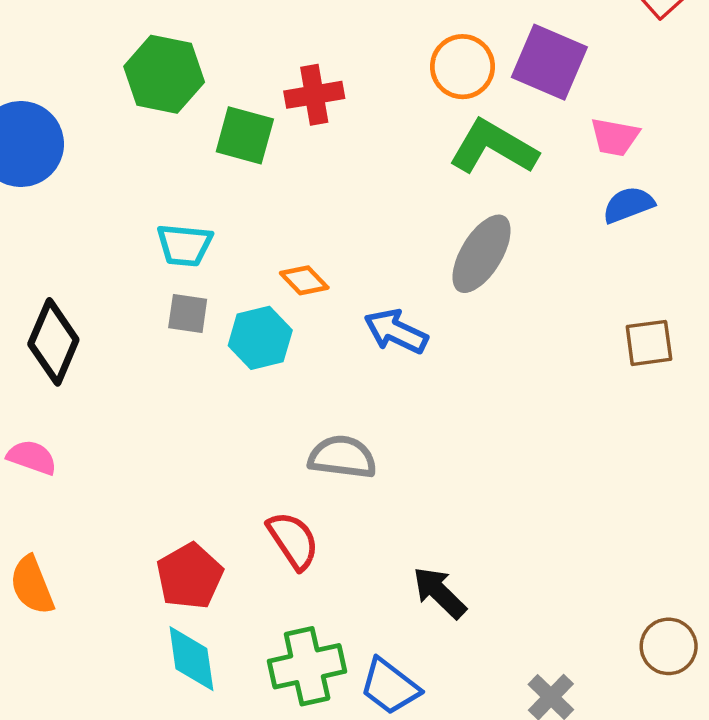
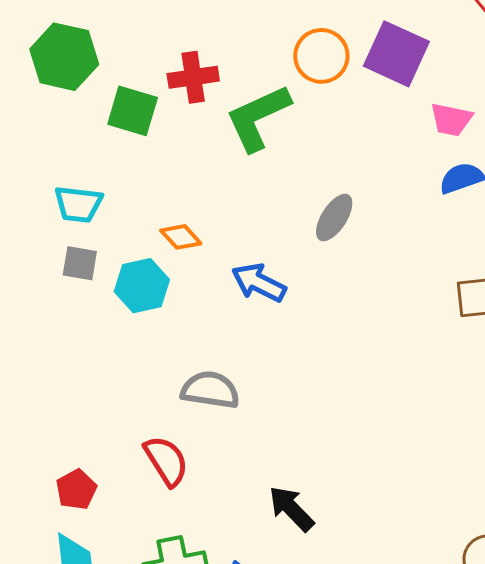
green L-shape: (493, 147) -> (258, 118), moved, turned -56
gray ellipse: (482, 254) -> (334, 218), size x0.7
red pentagon: (190, 576) -> (76, 490), size x0.7

